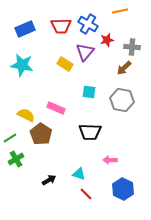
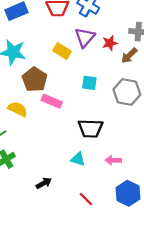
red star: (107, 40) -> (110, 43), moved
brown pentagon: (41, 134) -> (35, 79), moved
cyan triangle: (79, 174) -> (78, 159), moved

